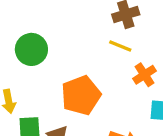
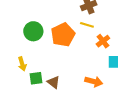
orange pentagon: (81, 95) -> (63, 35), moved

